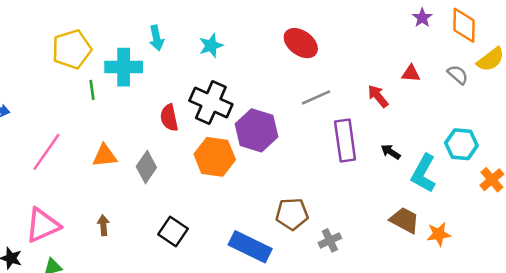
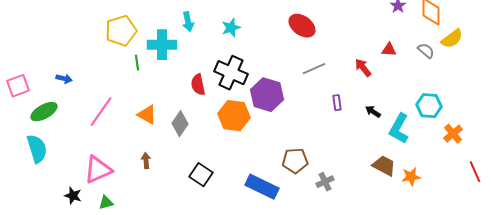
purple rectangle: (345, 140) -> (337, 103), size x0.5
orange triangle: (105, 156) -> (147, 115), turned 35
brown arrow: (103, 225) -> (146, 161), moved

